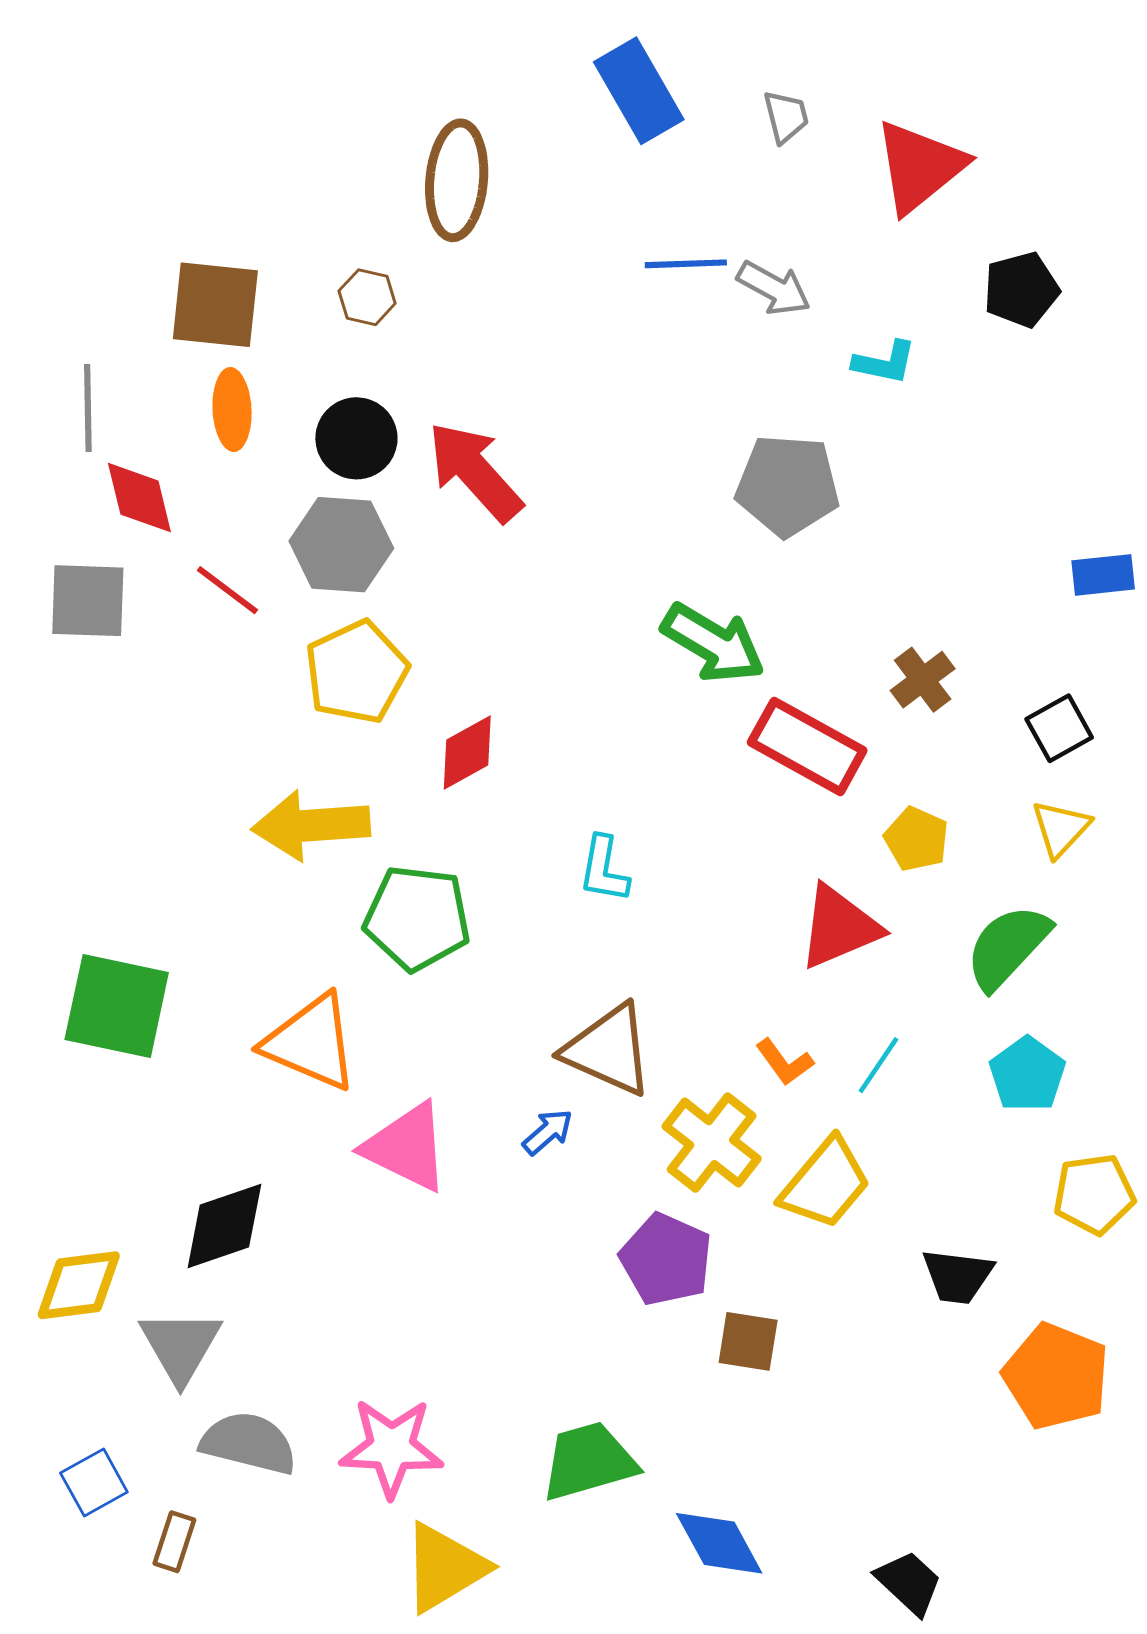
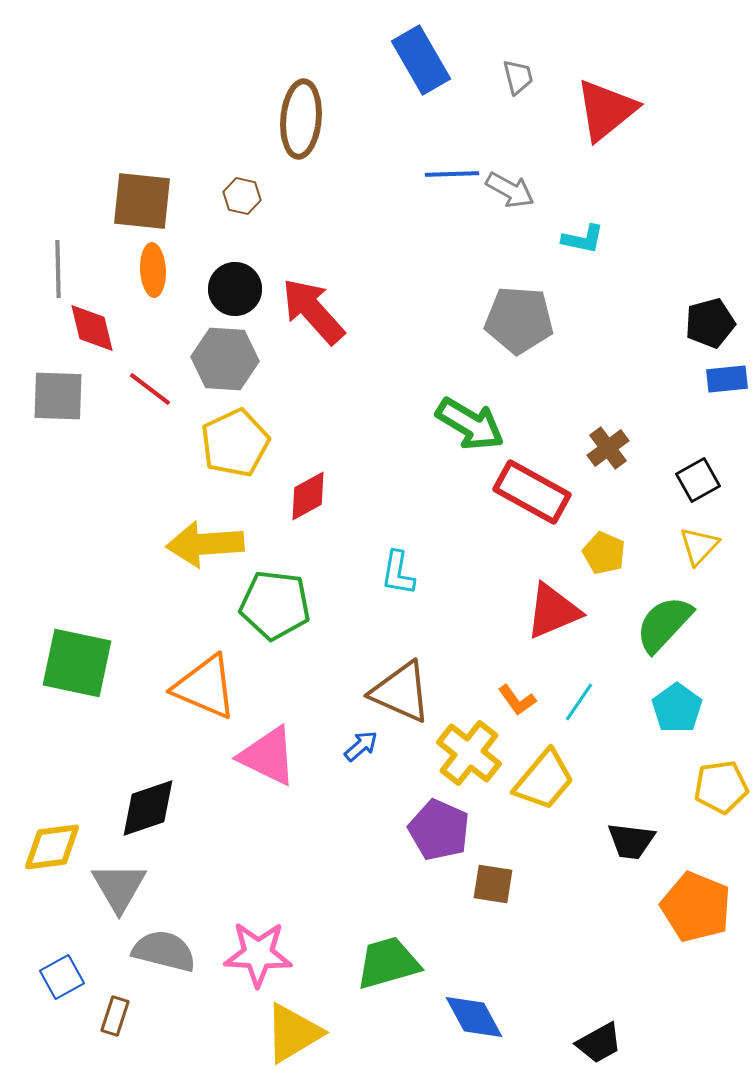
black pentagon: (1021, 290) -> (710, 323), moved
black trapezoid: (909, 1583) -> (599, 1043), turned 108

